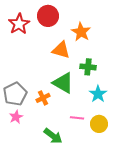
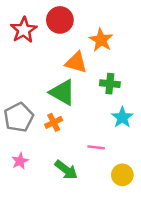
green triangle: (63, 83) -> (62, 92), moved
pink star: (16, 117) -> (20, 161), moved
yellow circle: (99, 124) -> (122, 175), moved

